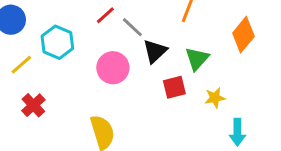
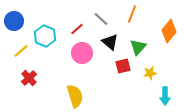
red line: (105, 15) -> (77, 29), moved
gray line: (132, 27) -> (101, 19), moved
black triangle: (155, 51) -> (110, 42), turned -36

